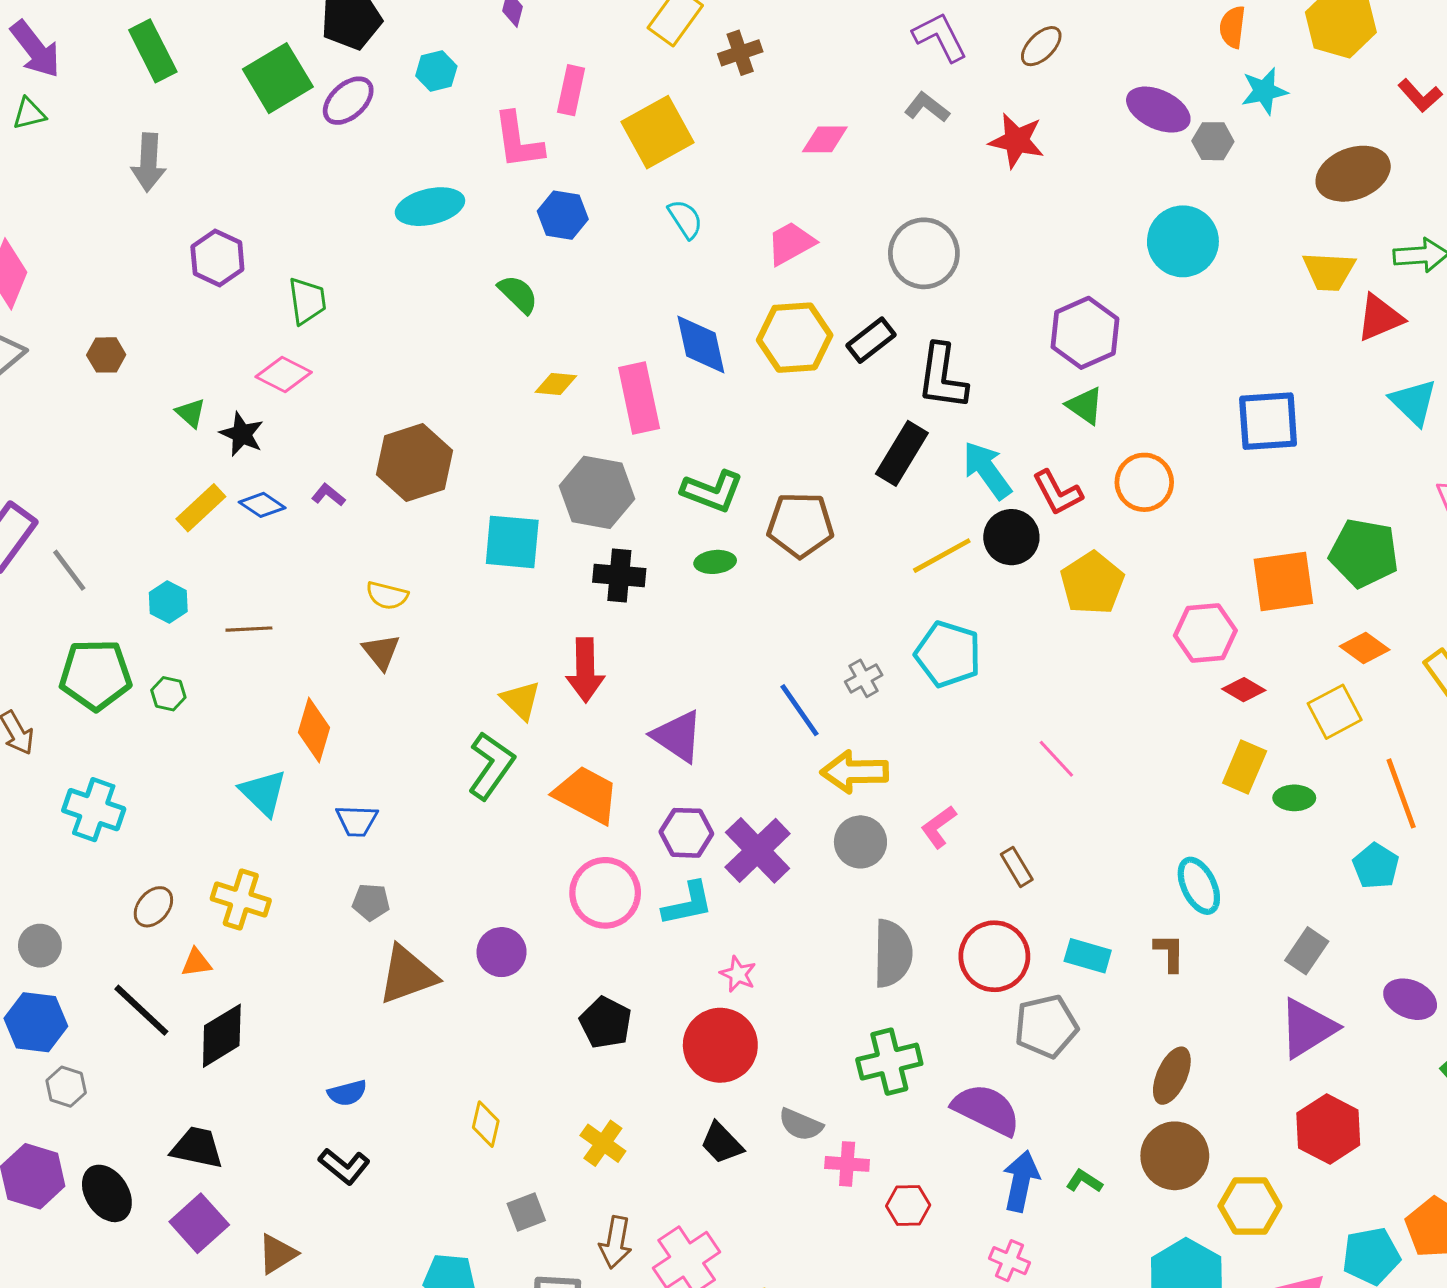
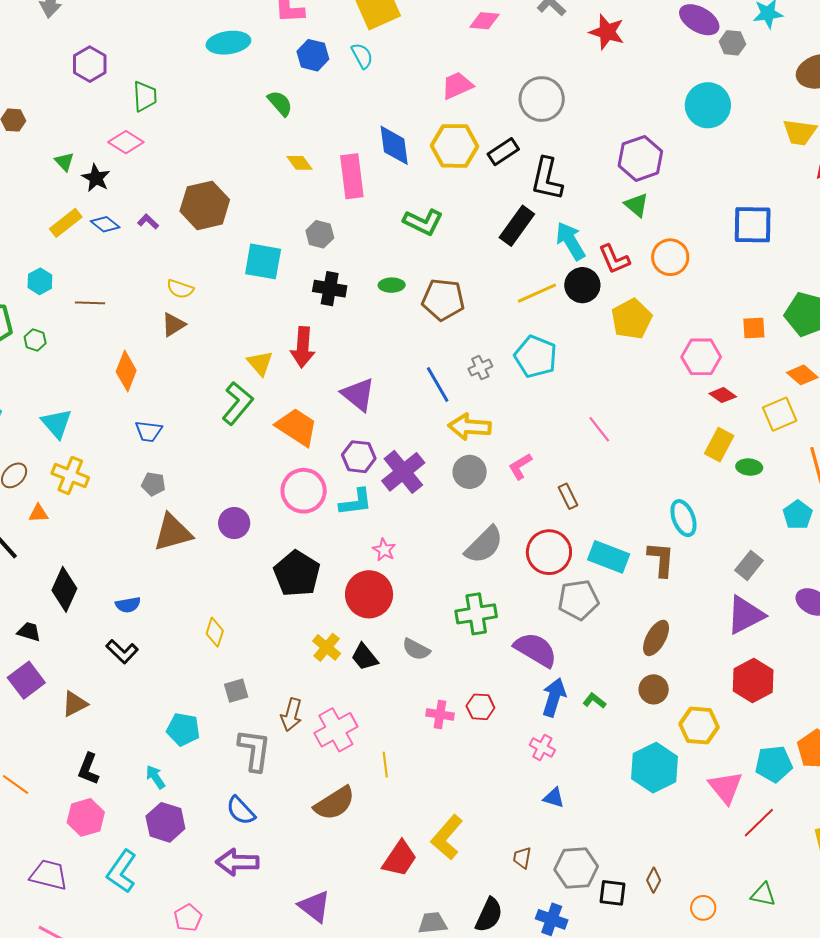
cyan semicircle: (685, 219) -> (362, 56), moved
yellow diamond: (556, 384) -> (299, 163), turned 44
green L-shape: (712, 491) -> (423, 222), moved
gray hexagon: (597, 492) -> (320, 234), size x0.6
brown pentagon: (800, 525) -> (443, 300), moved
orange square: (1283, 581) -> (754, 328), size x0.6
brown triangle: (381, 652) -> (173, 325), turned 32
cyan triangle: (263, 793) -> (57, 423), moved
gray semicircle: (893, 953) -> (484, 545), turned 39
brown L-shape: (1169, 953) -> (661, 559), size x1.4
cyan rectangle: (1088, 956) -> (609, 557), size x1.4
black pentagon: (606, 1023) -> (297, 574), size x1.4
black diamond: (222, 1036) -> (64, 589), moved, turned -39
yellow cross: (603, 1143) -> (327, 647), moved
black trapezoid: (197, 1148) -> (29, 632), size x0.7
brown circle: (1175, 1156) -> (654, 689), size x0.7
pink cross: (847, 1164) -> (440, 714), moved

